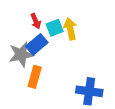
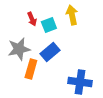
yellow arrow: (70, 29) -> (72, 15), moved
blue rectangle: (37, 44) -> (50, 52), moved

